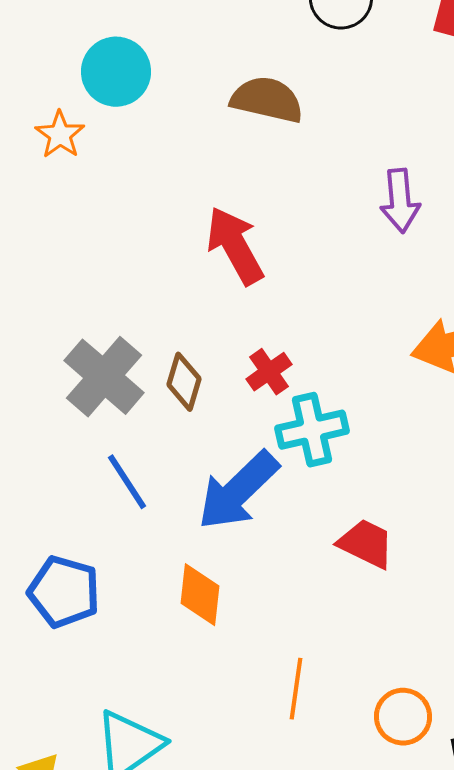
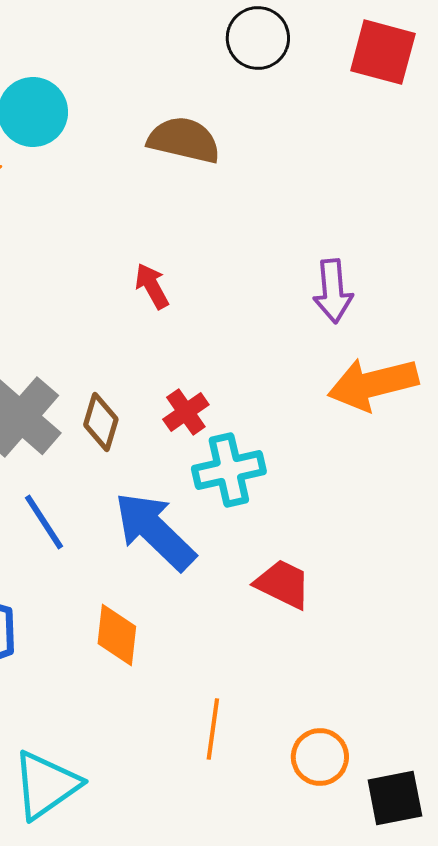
purple arrow: (400, 201) -> (333, 291), moved
red arrow: (235, 246) -> (152, 286), size x0.6
blue arrow: (238, 491) -> (155, 531), turned 88

